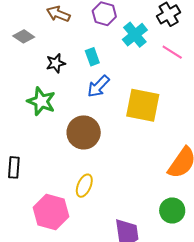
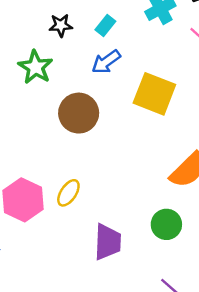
cyan rectangle: (92, 57) -> (105, 25), turned 48
yellow ellipse: (84, 186) -> (68, 193), moved

